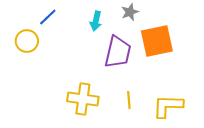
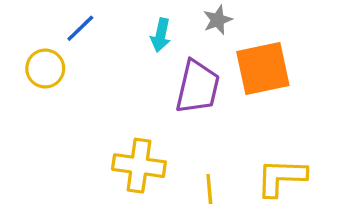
yellow line: (129, 100) -> (209, 189), moved

